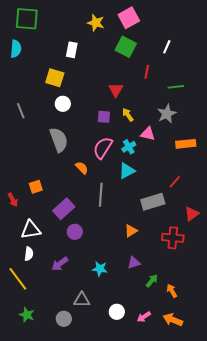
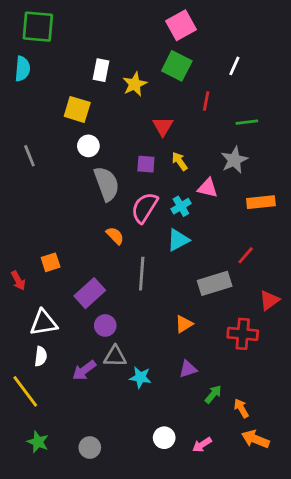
yellow star: (96, 23) -> (135, 84), moved, turned 30
gray semicircle: (59, 140) -> (107, 184), moved
gray triangle: (82, 300) -> (115, 356), moved
orange arrow: (173, 320) -> (255, 439), moved

